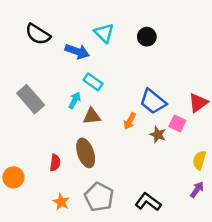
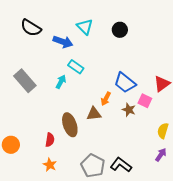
brown triangle: (92, 116) -> (94, 114), moved
red semicircle: (55, 163) -> (50, 140), moved
gray pentagon: (99, 197) -> (93, 166), moved

